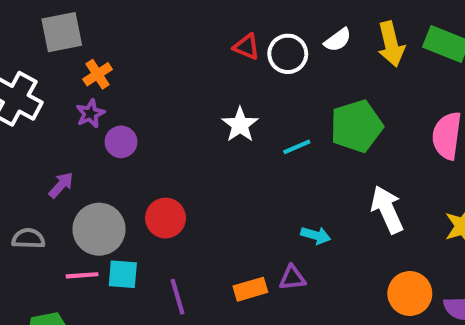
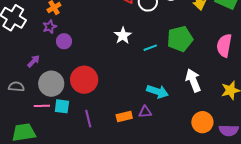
red circle: (165, 218) -> (84, 80), size x1.4
cyan arrow: (316, 235) -> (158, 91), size x1.5

